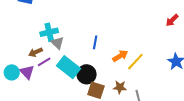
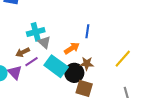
blue line: (95, 42) -> (87, 31), moved
orange arrow: (120, 56) -> (72, 48), moved
brown star: (120, 87) -> (87, 64), moved

